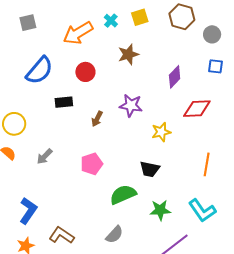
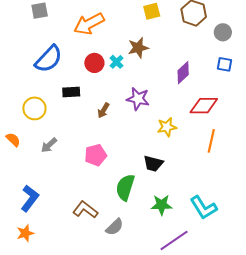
cyan cross: (111, 21) -> (117, 62), moved
yellow circle: (14, 124) -> (34, 108), moved
orange line: (207, 164) -> (211, 141), moved
green semicircle: (123, 195) -> (125, 187), turned -52
brown L-shape: (61, 235) -> (85, 210), moved

